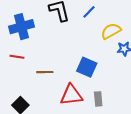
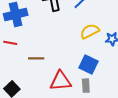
yellow semicircle: (111, 31) -> (90, 31), moved
blue square: (87, 67) -> (89, 64), moved

